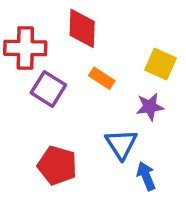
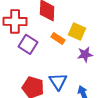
yellow square: (160, 64) -> (77, 31), moved
blue triangle: (121, 144) -> (58, 81), moved

